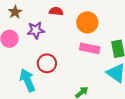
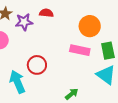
orange circle: (87, 22) -> (90, 26), moved
purple star: (36, 30) -> (24, 22), moved

